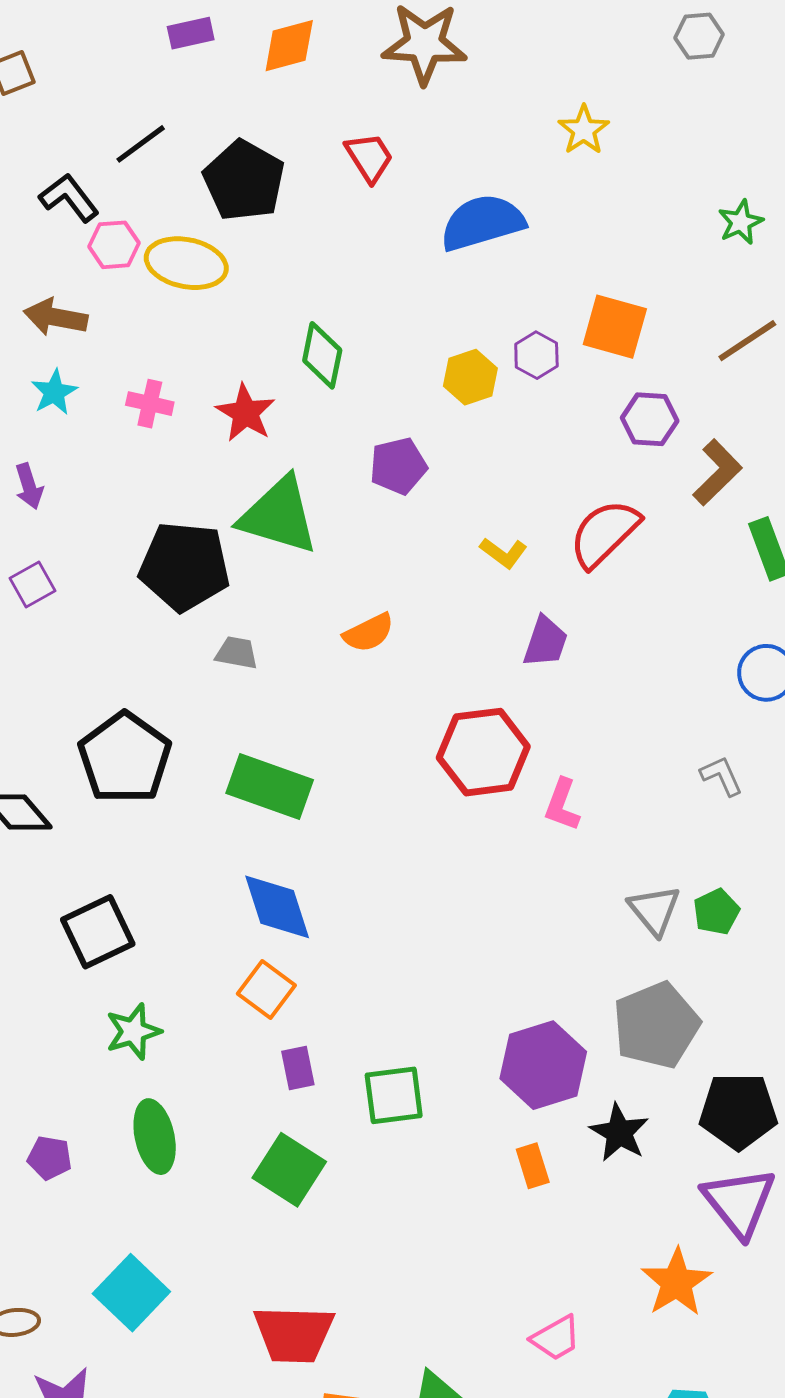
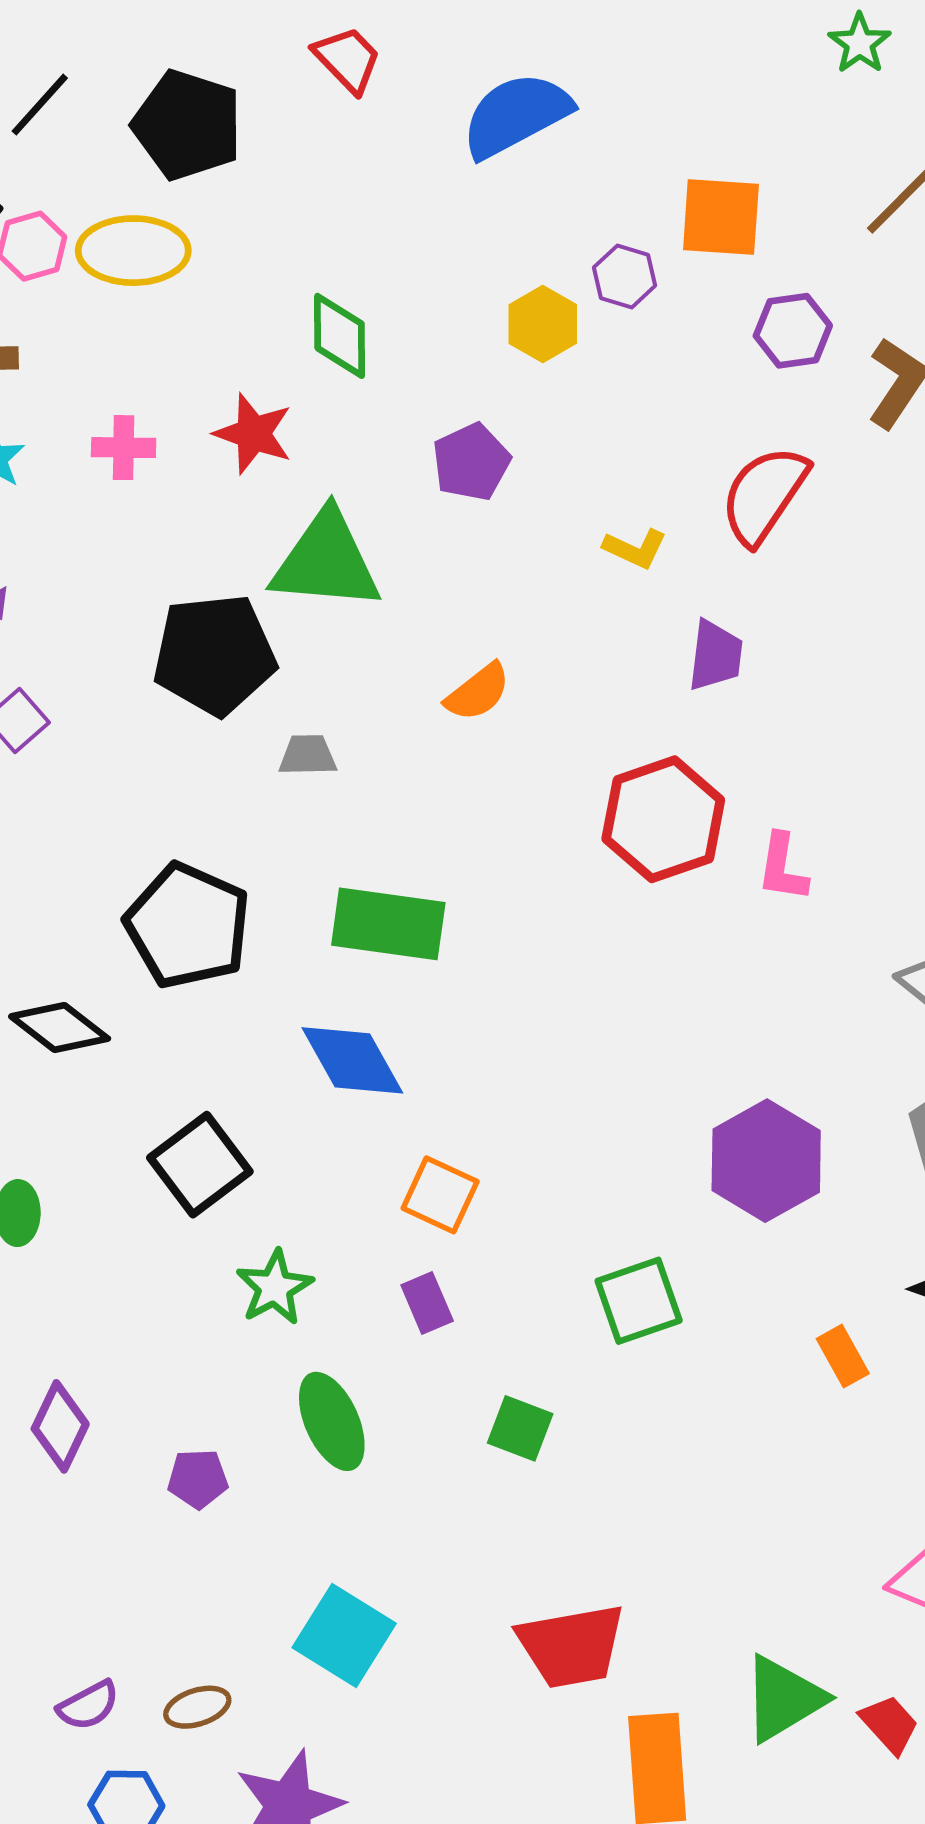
blue diamond: (277, 907) -> (352, 1060), moved
purple hexagon: (543, 1065) -> (766, 1161), moved
purple rectangle: (298, 1068) -> (427, 1303), moved
green square: (289, 1170) -> (520, 1428), size x0.7

